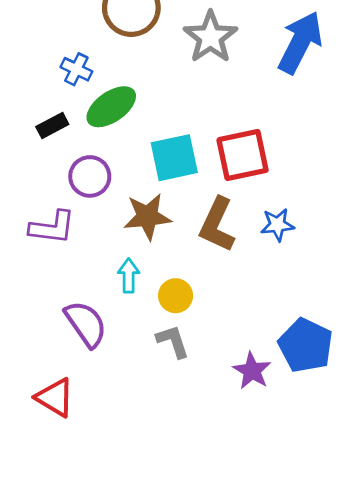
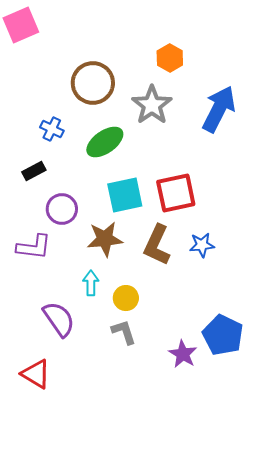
green ellipse: (111, 107) -> (105, 142), moved

